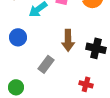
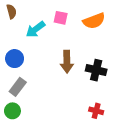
gray rectangle: (46, 64) -> (18, 87), moved
red cross: (86, 84) -> (96, 111), moved

